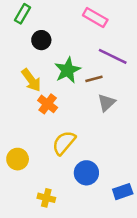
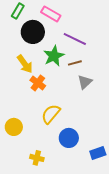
pink rectangle: (95, 18) -> (51, 14), moved
black circle: (41, 40) -> (33, 32), size x1.5
purple line: (113, 56) -> (75, 39), moved

